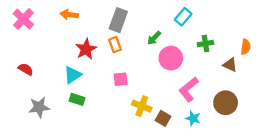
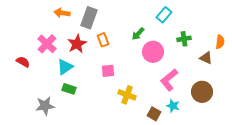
pink cross: (23, 19) -> (47, 44), moved
gray rectangle: (118, 20) -> (89, 18), moved
gray star: (39, 107) -> (45, 106), moved
brown square: (163, 118) -> (154, 114), moved

